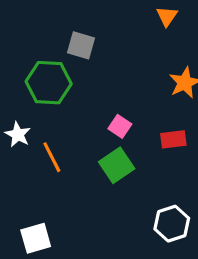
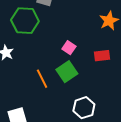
orange line: (52, 157) -> (42, 79), moved
white hexagon: (172, 224) -> (84, 108), moved

